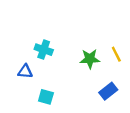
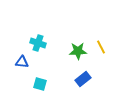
blue rectangle: (108, 91) -> (83, 79), moved

